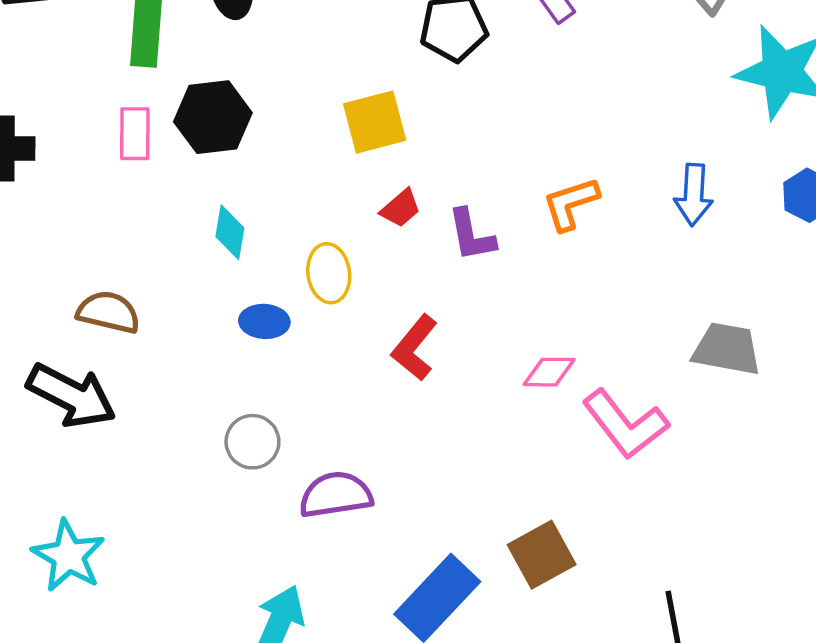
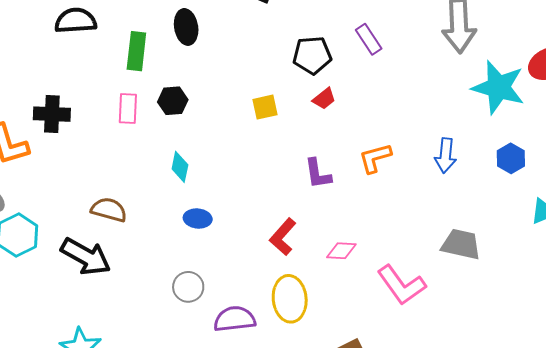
black hexagon: (213, 117) -> (173, 101), size x0.7
yellow square: (375, 122) -> (265, 107), size x0.7
red trapezoid: (401, 208) -> (324, 99), moved
yellow ellipse: (329, 273) -> (290, 299), moved, size x1.4
pink diamond: (549, 372) -> (341, 251), moved

